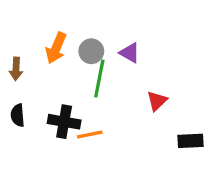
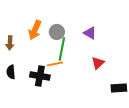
purple triangle: (130, 53) -> (90, 33), moved
orange line: (90, 135) -> (55, 64), moved

